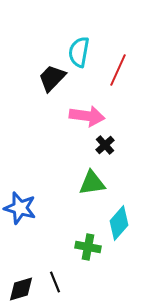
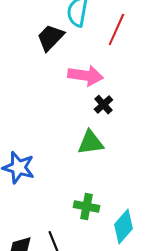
cyan diamond: (119, 223) -> (123, 227), moved

